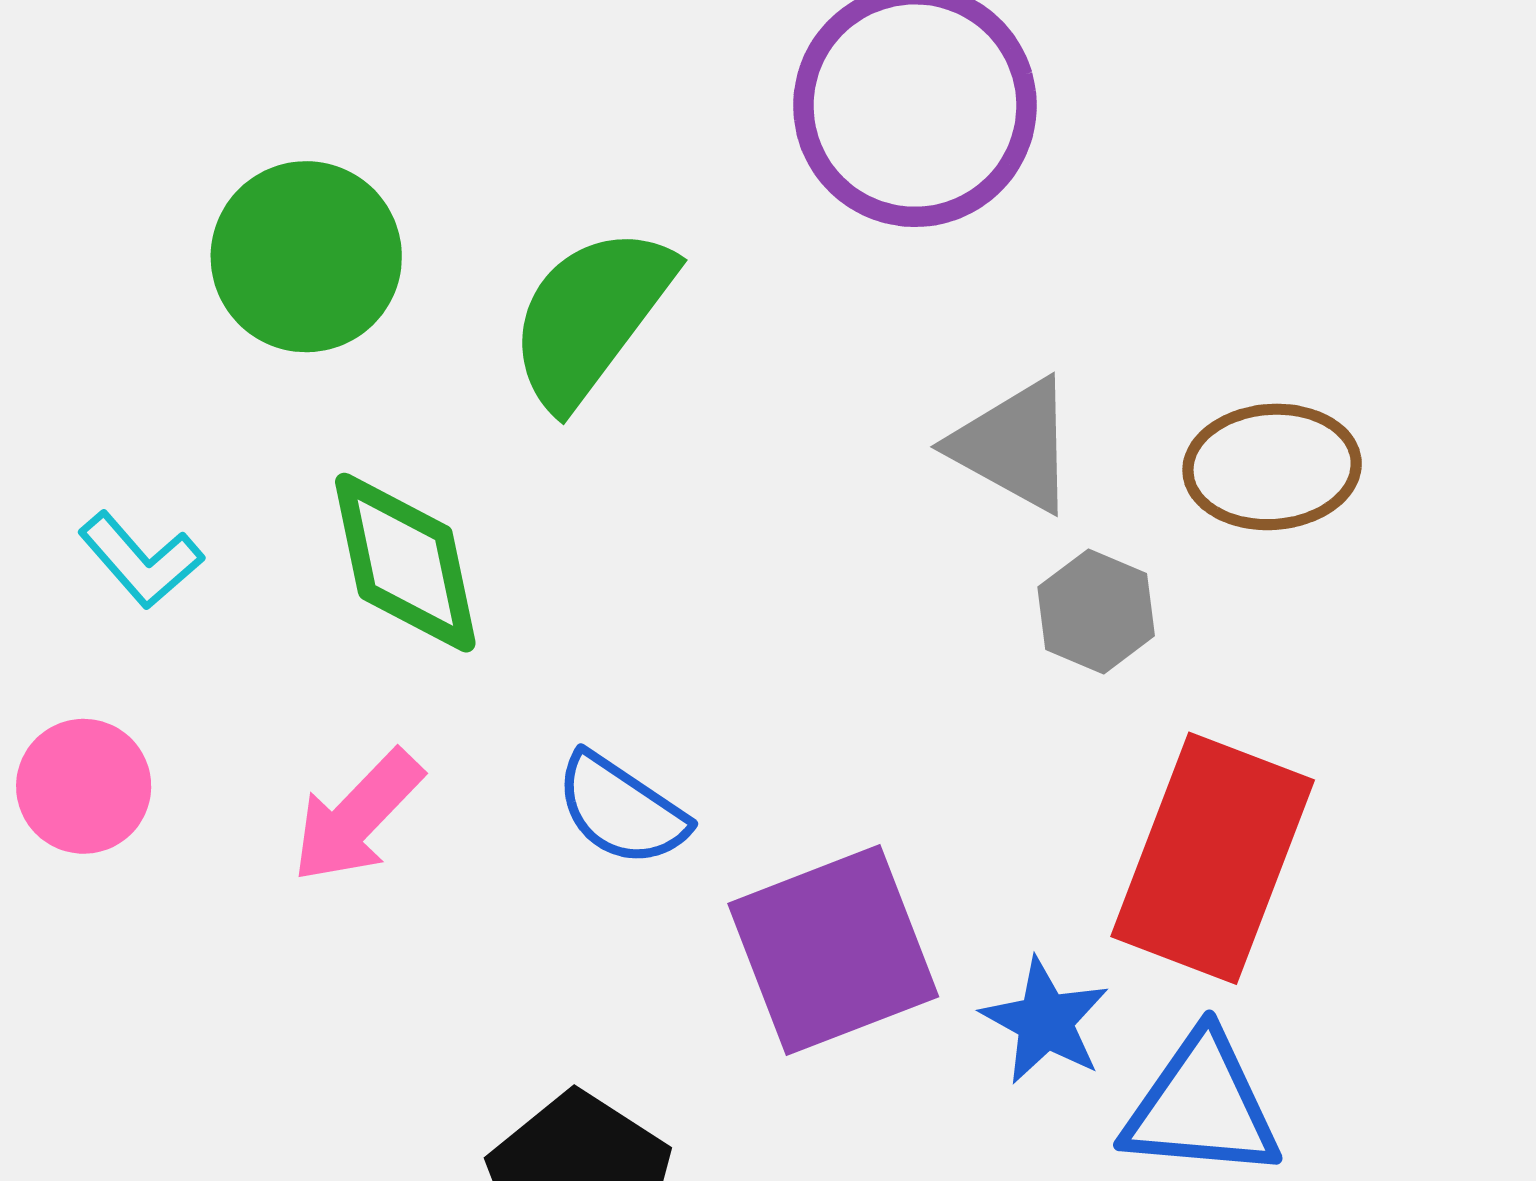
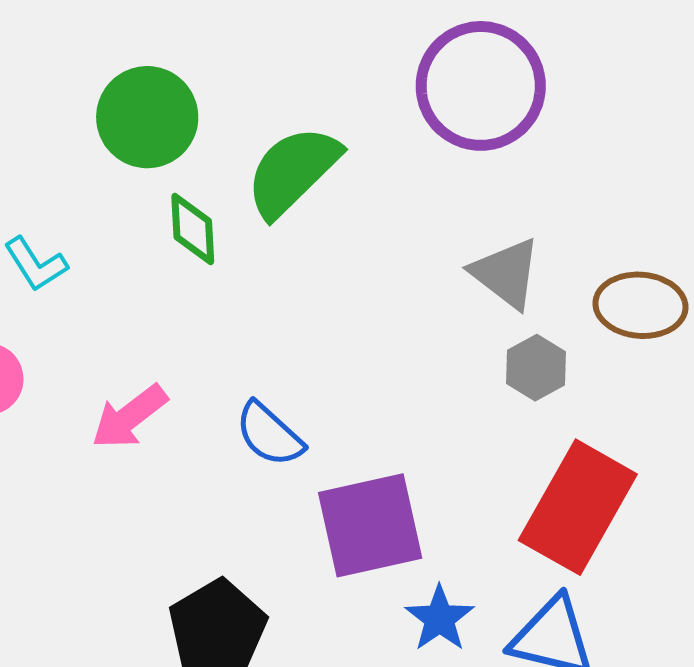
green diamond: (405, 563) -> (193, 229), moved, size x0.7
blue star: (1045, 1021) -> (440, 618), moved

